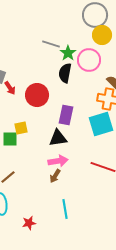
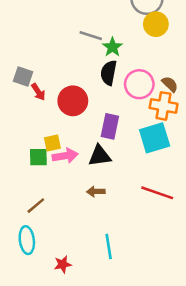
pink circle: (89, 60) -> (139, 84), moved
pink arrow: (58, 161) -> (65, 156), moved
brown arrow: (55, 176) -> (96, 192), moved, turned 56

